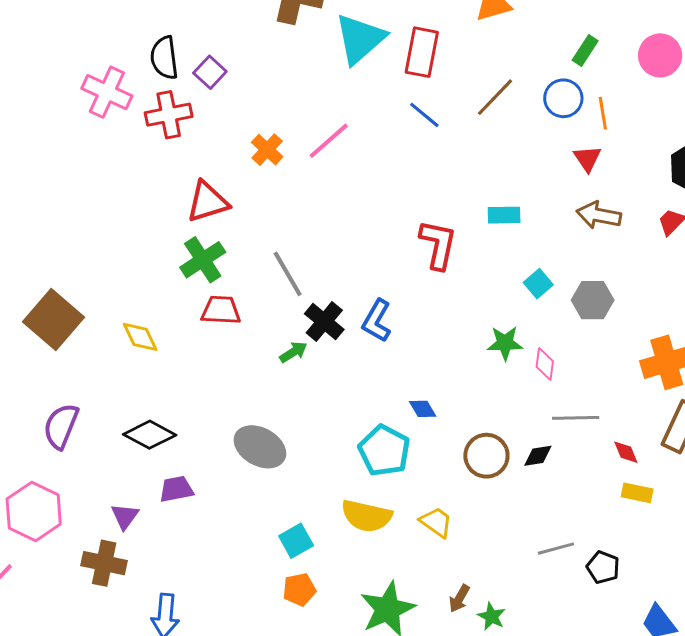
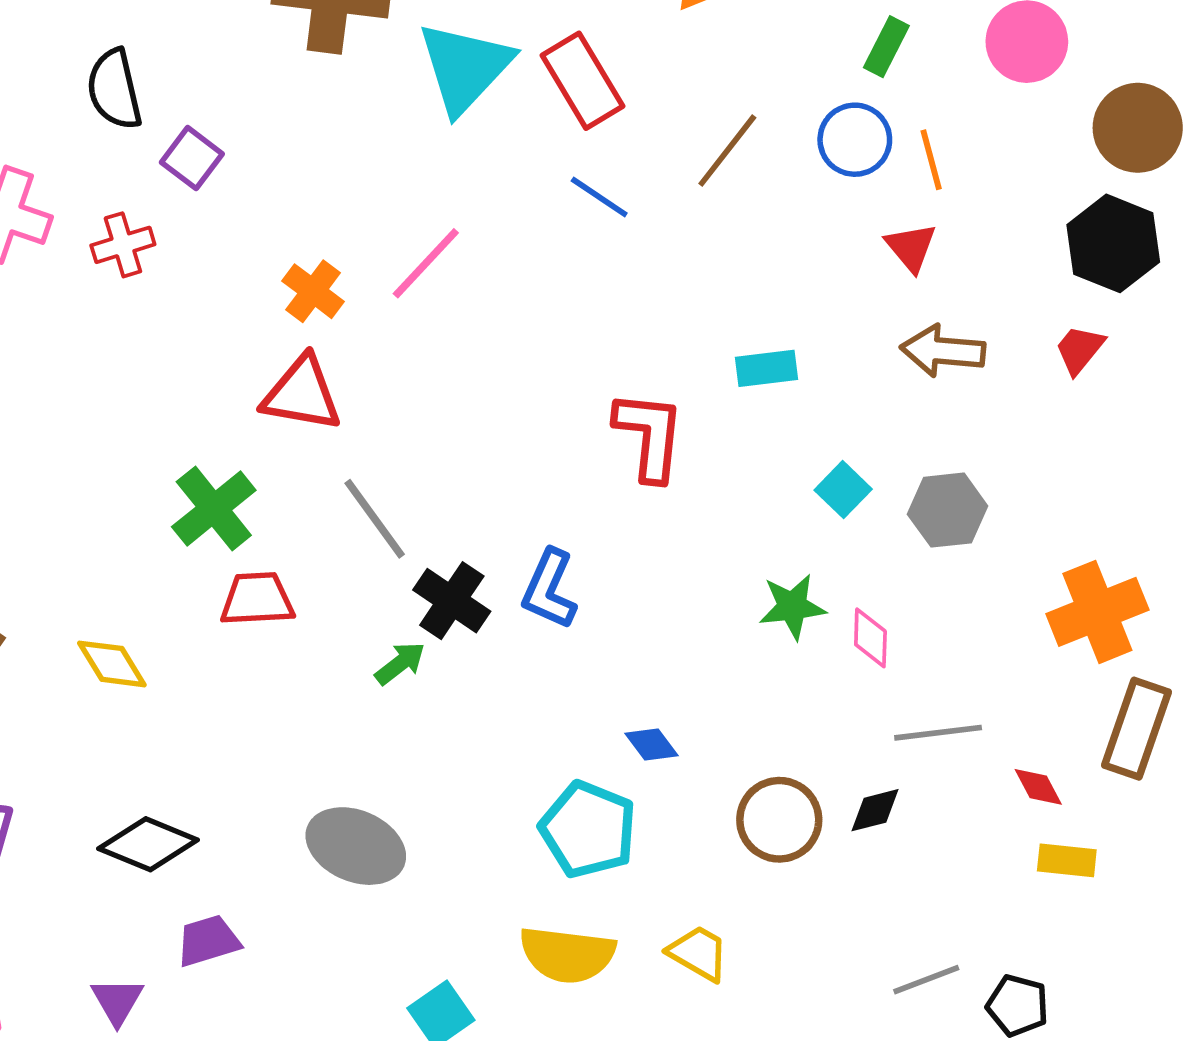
red rectangle: (422, 52) -> (583, 81), turned -36
black semicircle: (164, 58) -> (114, 89), moved
red cross: (169, 115) -> (123, 245), size x0.7
red triangle: (208, 202) -> (302, 394), moved, turned 33

